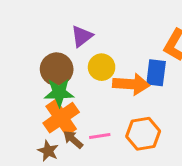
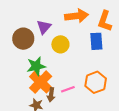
brown circle: (57, 69) -> (23, 39), moved
orange arrow: (131, 84) -> (77, 16), moved
brown arrow: (73, 139) -> (51, 95), turned -112

